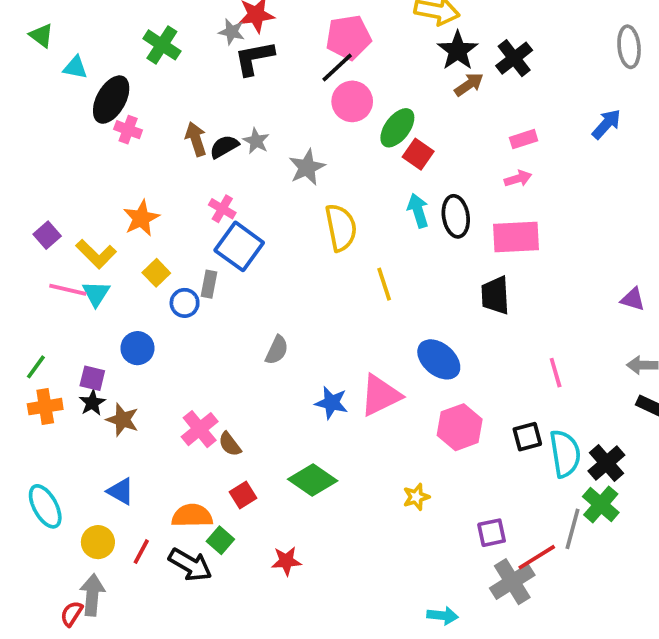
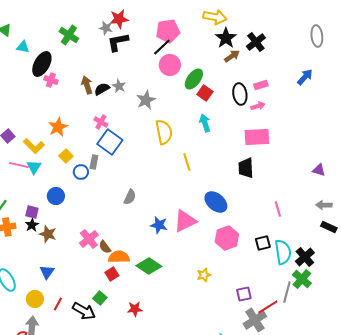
black ellipse: (456, 216) -> (240, 94), moved
blue triangle: (121, 491) -> (47, 272), turned 35
orange semicircle: (192, 516) -> (119, 257), moved

